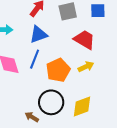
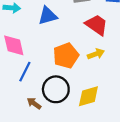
blue line: (35, 59) -> (25, 72), moved

